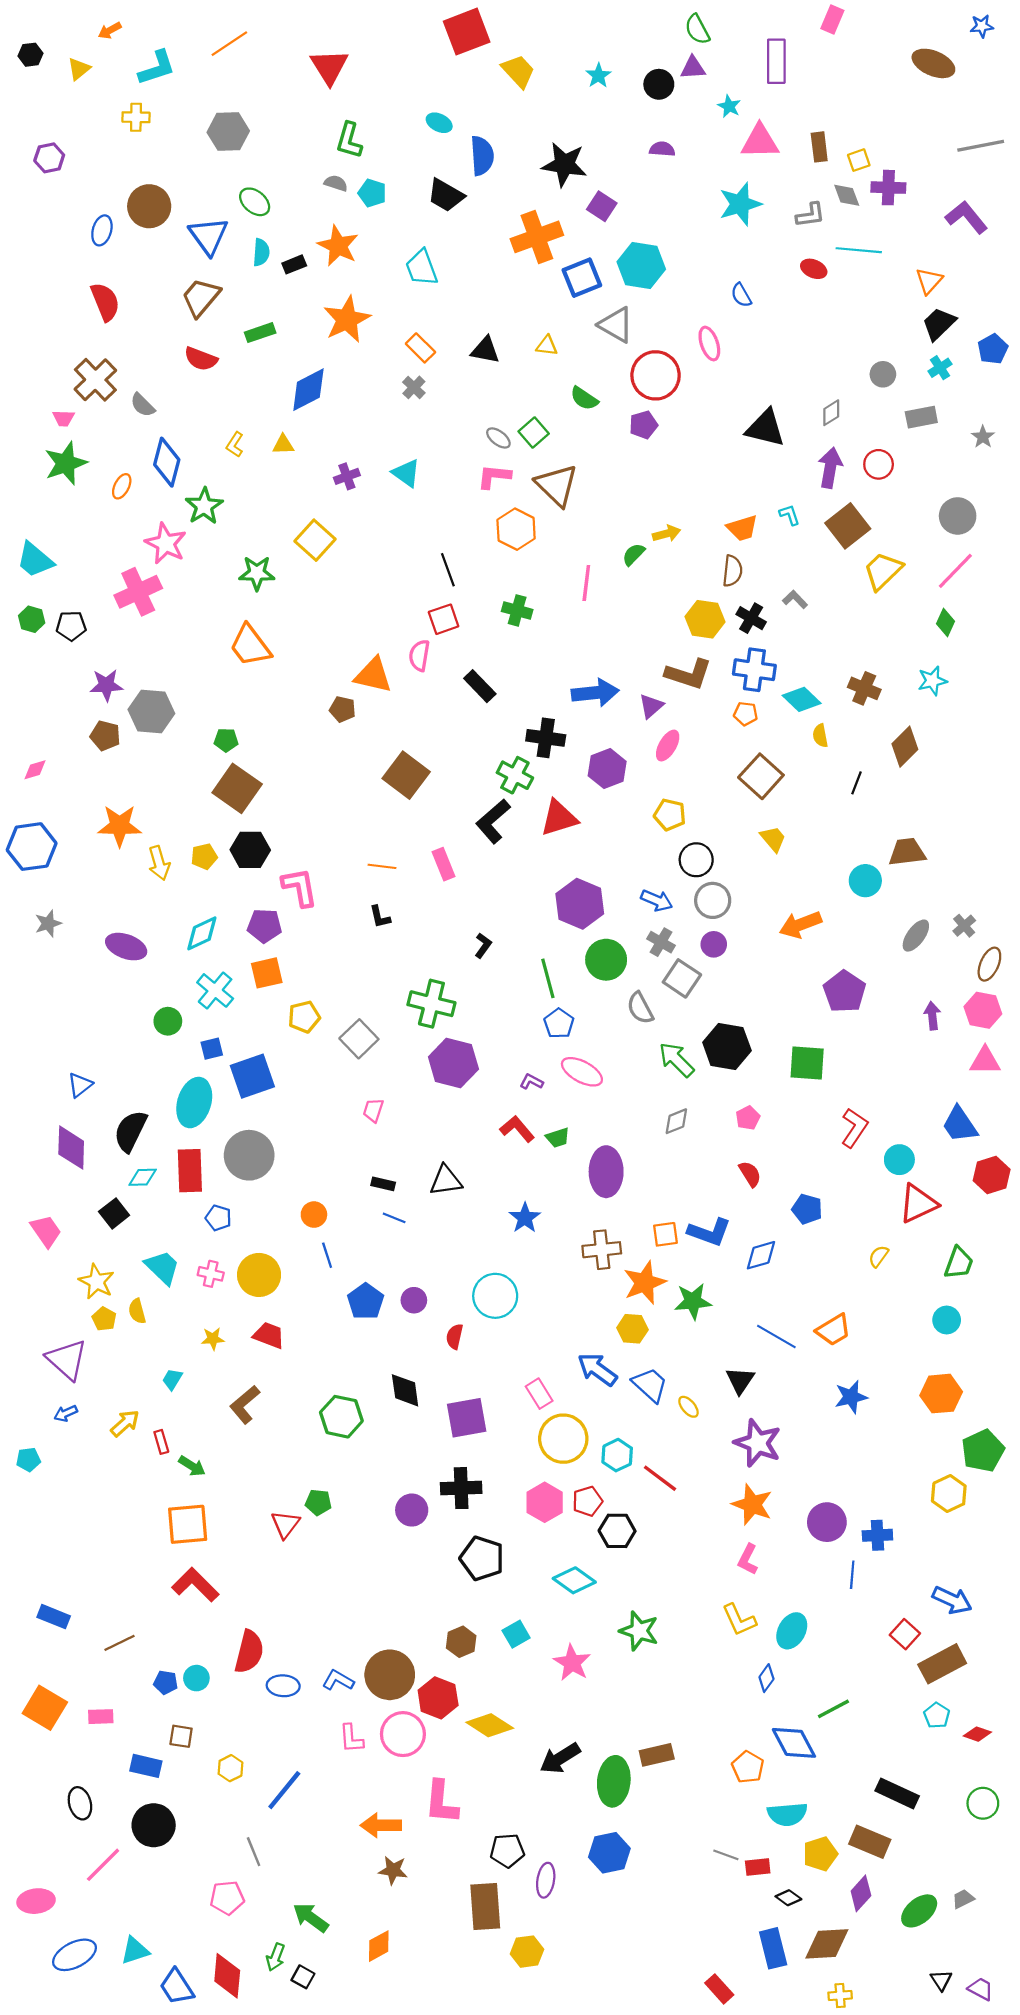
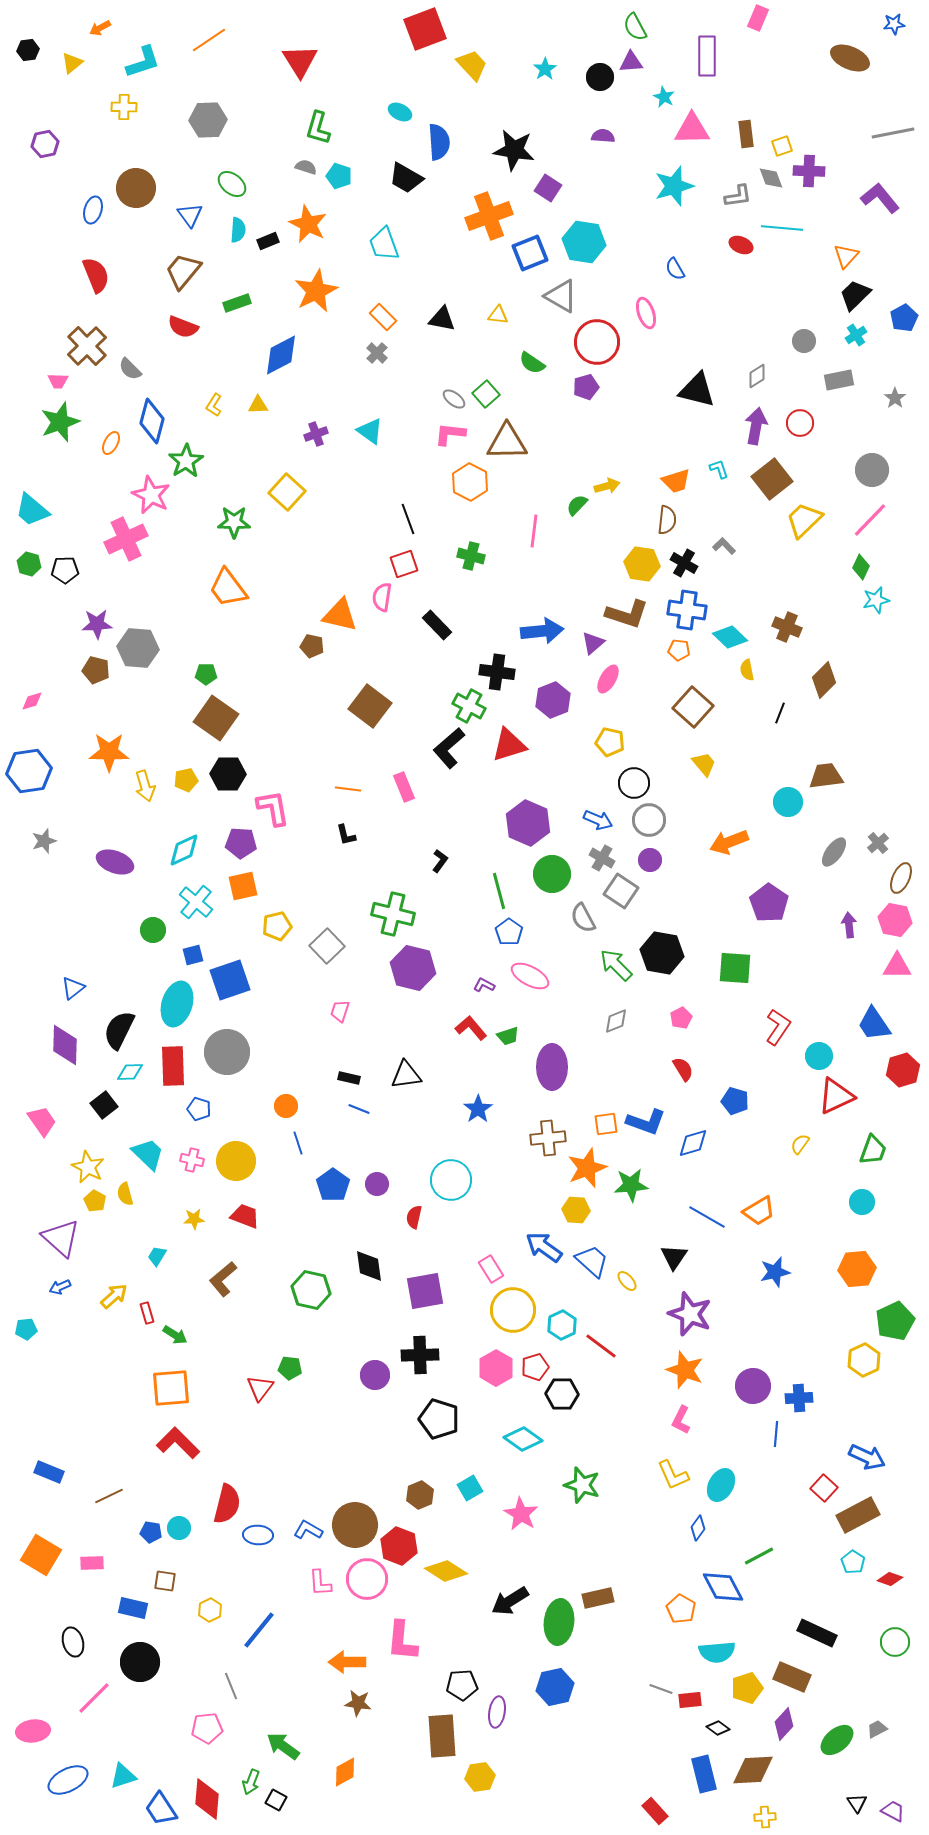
blue triangle: (208, 236) -> (190, 215), size x0.7
brown triangle: (557, 485) -> (507, 442), turned -45
cyan star: (932, 681) -> (876, 600), moved

